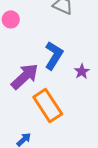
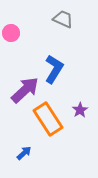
purple star: (82, 71) -> (80, 110), moved

